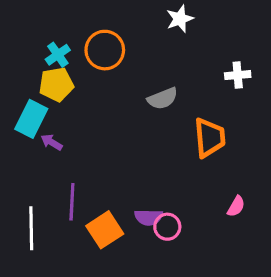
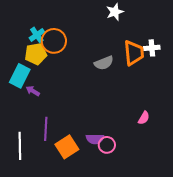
orange circle: (105, 50) -> (54, 41), moved
orange trapezoid: (210, 138) -> (134, 53), moved
pink semicircle: (236, 206) -> (144, 118), moved

